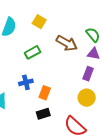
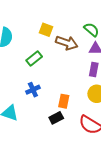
yellow square: (39, 22) -> (46, 30), moved
orange rectangle: (45, 93) -> (64, 101), moved

